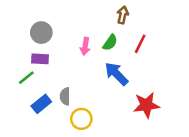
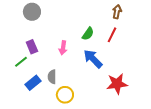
brown arrow: (123, 15) -> (117, 12), moved
gray circle: (41, 33) -> (32, 12), moved
pink arrow: (85, 46) -> (63, 48), moved
purple rectangle: (40, 59) -> (32, 47), turned 64

